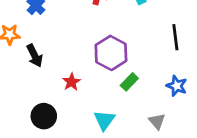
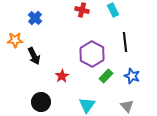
black line: (175, 37) -> (125, 42), moved
blue star: (177, 86) -> (132, 76), moved

